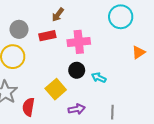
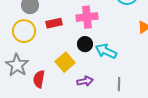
red rectangle: (47, 36) -> (54, 23), moved
cyan arrow: (99, 78) -> (106, 51), size x1.5

